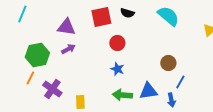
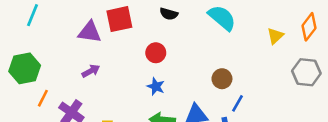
red square: (101, 17) -> (119, 19), moved
purple arrow: (68, 49) -> (91, 71), moved
green hexagon: (37, 55) -> (25, 68), moved

